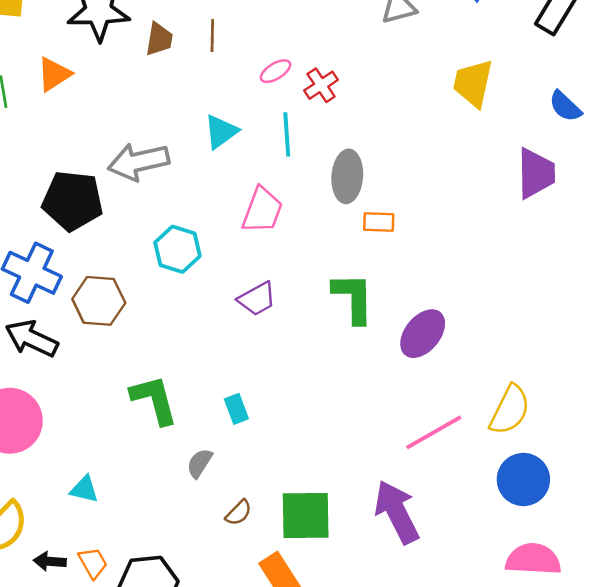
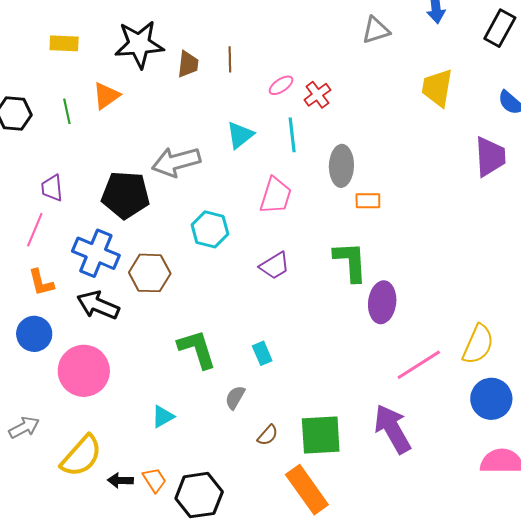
purple ellipse: (423, 334) -> (382, 302), moved, turned -30
cyan triangle: (84, 489) -> (163, 417), moved, turned -40

